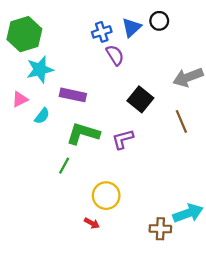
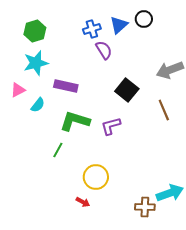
green hexagon: (24, 34) -> (35, 31), moved, size x0.7

